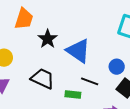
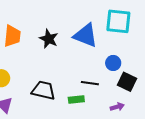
black star: (48, 39) -> (49, 39), moved
blue triangle: (78, 51) -> (86, 35), moved

